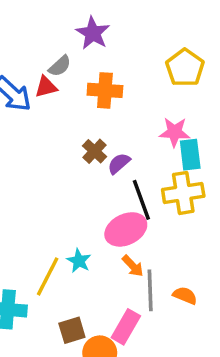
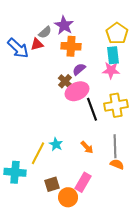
purple star: (93, 33) -> (64, 25), moved
cyan rectangle: (190, 155) -> (113, 55), moved
purple semicircle: (119, 163) -> (79, 69), moved
pink ellipse: (126, 229) -> (77, 91), moved
gray line: (150, 290) -> (115, 146), moved

